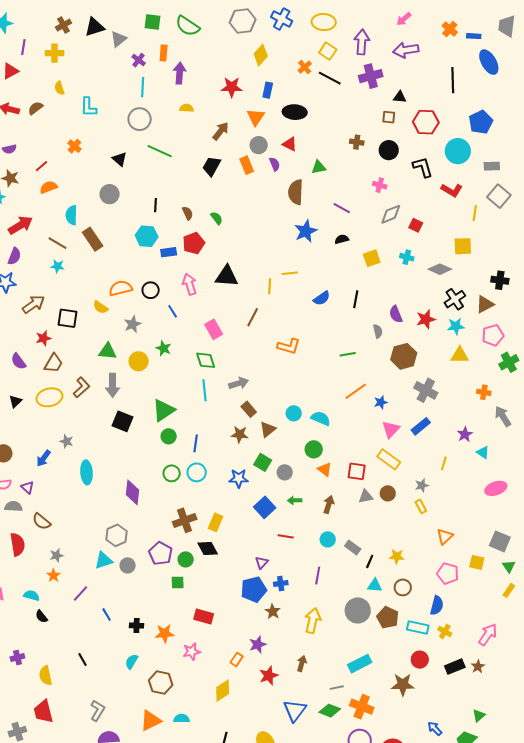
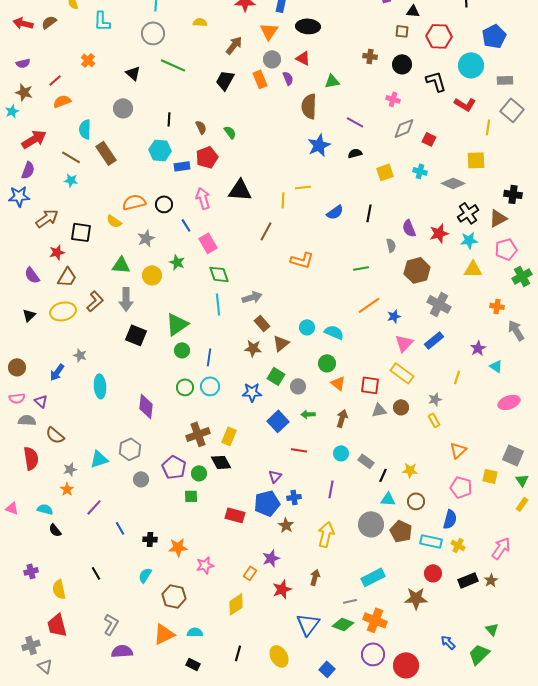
pink rectangle: (214, 329) -> (208, 243), moved
cyan triangle: (104, 560) -> (99, 459), moved
red rectangle: (204, 616) -> (235, 515), moved
green triangle: (479, 716) -> (492, 629), turned -32

